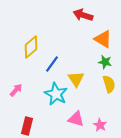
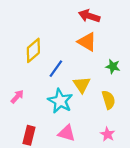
orange triangle: (103, 39) -> (87, 42), moved
yellow semicircle: (109, 84) -> (109, 100), moved
pink triangle: (76, 119) -> (67, 133), moved

